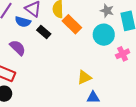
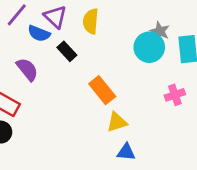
orange rectangle: (72, 24) -> (102, 90), moved
cyan circle: (104, 35) -> (149, 47), moved

